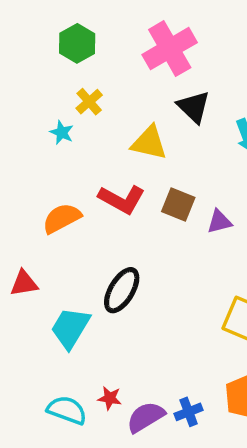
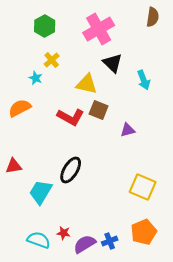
brown square: (178, 204) -> (99, 110), moved
orange semicircle: (62, 218) -> (20, 108), moved

